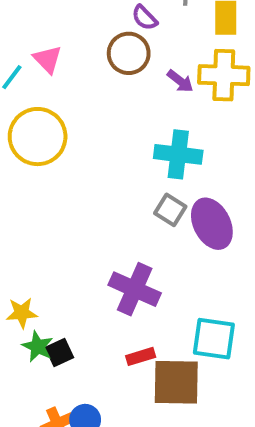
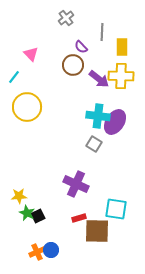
pink triangle: (47, 59) -> (31, 54), moved
purple arrow: (180, 81) -> (99, 79), size x1.5
purple ellipse: (212, 224) -> (115, 122), moved, turned 60

